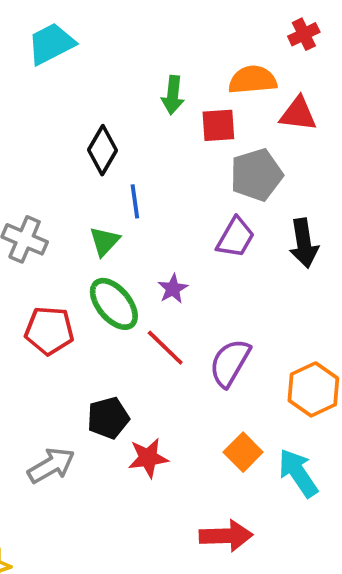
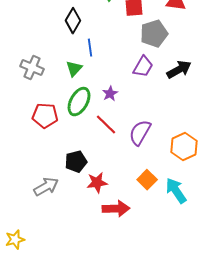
black arrow: (304, 243) -> (179, 70), turned -110
green ellipse: (114, 304) -> (79, 102), turned 68
red arrow: (226, 536) -> (116, 209), moved

